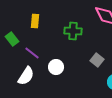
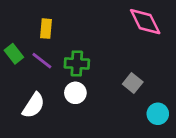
green cross: (73, 31) -> (77, 63), moved
purple line: (32, 53) -> (42, 61), moved

